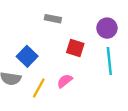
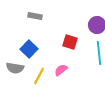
gray rectangle: (53, 19) -> (35, 16), moved

